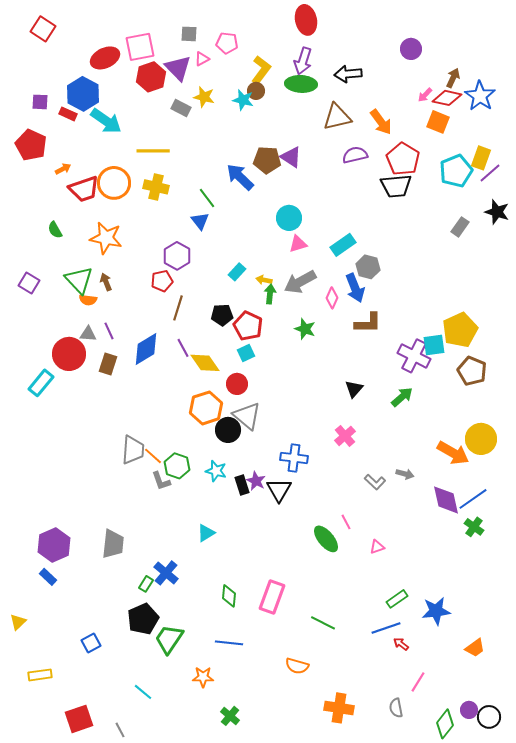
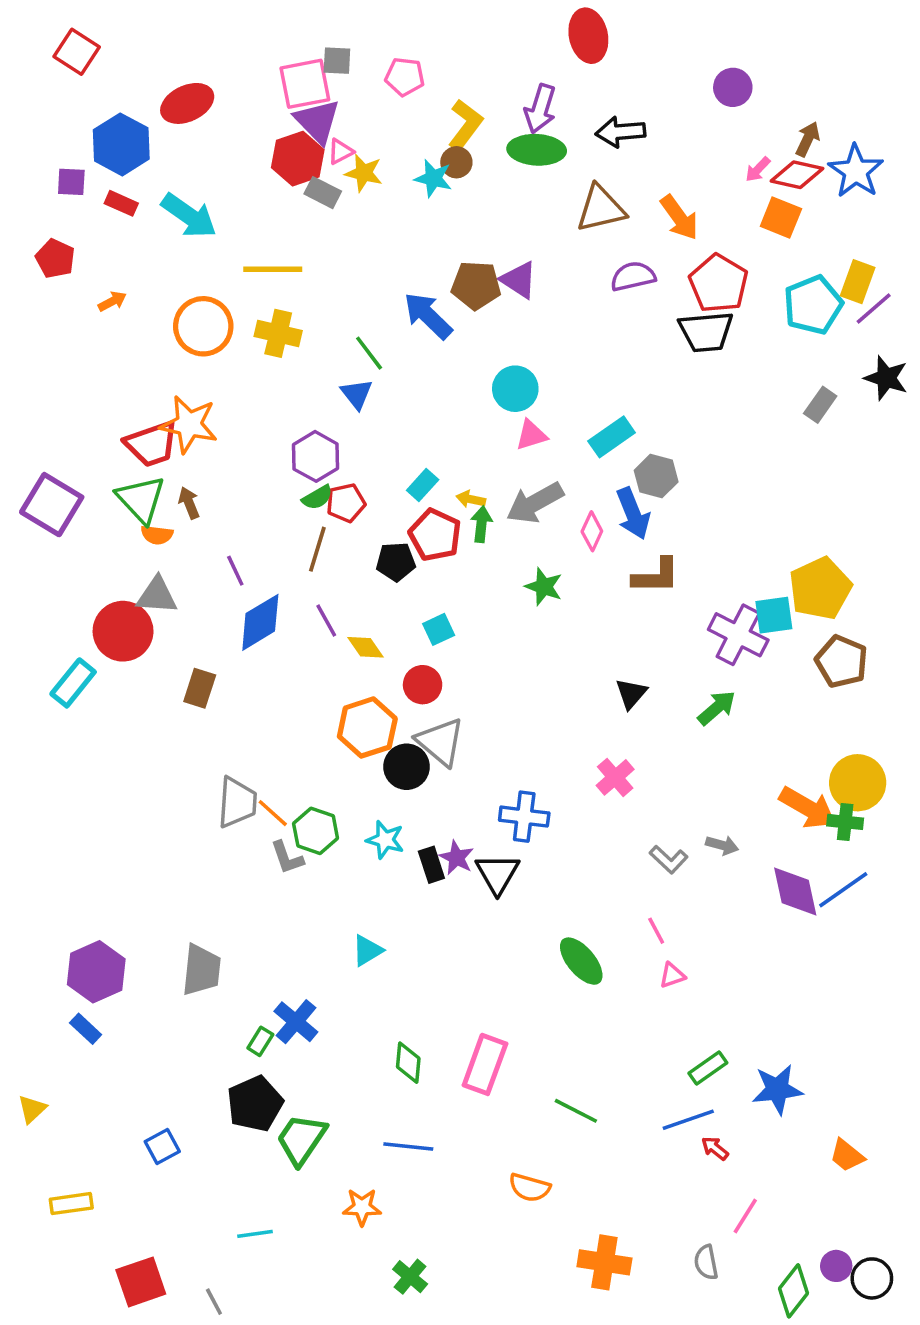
red ellipse: (306, 20) -> (588, 36), moved
pink square: (140, 47) -> (305, 84), moved
pink triangle: (202, 59) -> (341, 152), moved
red hexagon: (151, 77) -> (298, 159), moved
blue hexagon: (83, 94) -> (121, 144), moved
red pentagon: (31, 145) -> (55, 259), size x0.7
red trapezoid: (84, 189) -> (152, 444), moved
green semicircle: (55, 230) -> (317, 497), moved, turned -90
red pentagon: (162, 281) -> (346, 503), moved
purple square: (29, 283) -> (52, 505), size x1.6
red pentagon: (248, 326) -> (435, 535), moved
purple line: (109, 331) -> (235, 571), moved
gray triangle: (88, 334) -> (157, 596), size x1.4
yellow diamond: (205, 363) -> (366, 647), size x0.7
brown rectangle: (108, 364) -> (200, 688), moved
pink line: (346, 522) -> (656, 931), moved
green cross: (474, 527) -> (845, 822), moved, turned -30
orange trapezoid: (475, 648) -> (847, 1155), turned 75
cyan line: (143, 692) -> (255, 1234), turned -48

